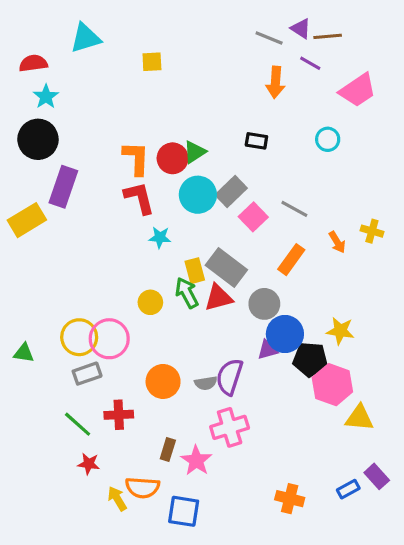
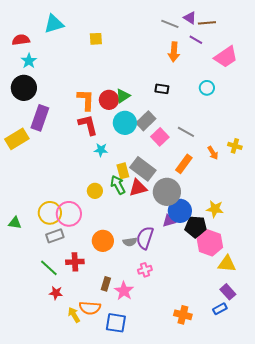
gray circle: (264, 304) -> (167, 192), size x1.4
pink cross: (230, 427) -> (145, 270), size x0.6
purple rectangle: (377, 476) -> (228, 292), moved

